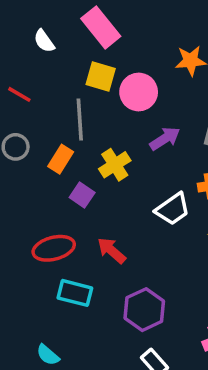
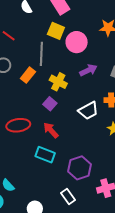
yellow cross: (115, 165) -> (58, 82), turned -36
purple square: (82, 195) -> (50, 104), moved
cyan rectangle: (75, 293) -> (45, 155), moved
purple hexagon: (144, 310) -> (80, 168), moved

